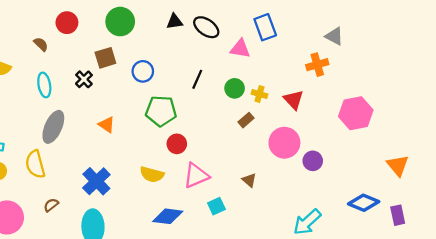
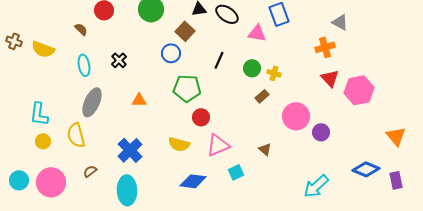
brown square: (105, 58) -> (185, 31), moved, turned -30
red triangle: (293, 100) -> (330, 78), moved
orange triangle: (107, 125) -> (139, 100), turned -35

